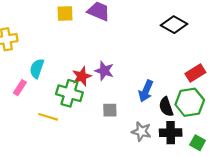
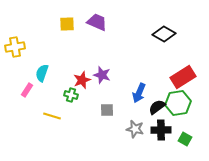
red rectangle: (195, 73) -> (183, 77), size x1.4
green cross: (69, 93) -> (71, 95), size x0.6
black semicircle: (166, 107) -> (157, 107), turned 72

